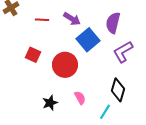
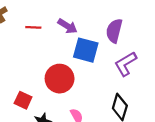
blue square: (88, 40) -> (86, 50), turned -35
red square: (33, 55) -> (23, 100), moved

